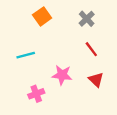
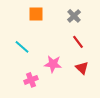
orange square: (42, 16) -> (36, 14), turned 35
cyan line: (26, 55) -> (22, 47), turned 56

